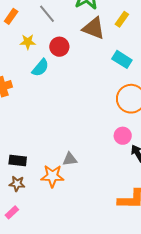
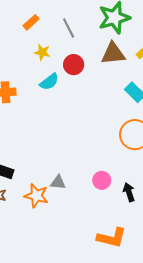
brown triangle: (94, 28) -> (113, 54), turned -40
pink circle: (123, 136) -> (102, 180), moved

